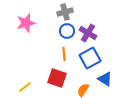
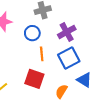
blue circle: (67, 31) -> (32, 33), moved
purple cross: (88, 33) -> (67, 32), turned 30

